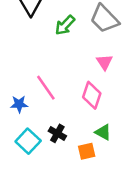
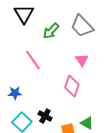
pink line: (46, 88) -> (33, 60), moved
green triangle: (103, 132) -> (87, 123), moved

